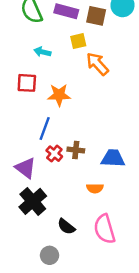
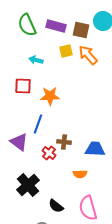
orange arrow: (97, 64) -> (88, 55), moved
red cross: (54, 154) -> (49, 153), moved
purple triangle: (26, 168) -> (19, 142), moved

